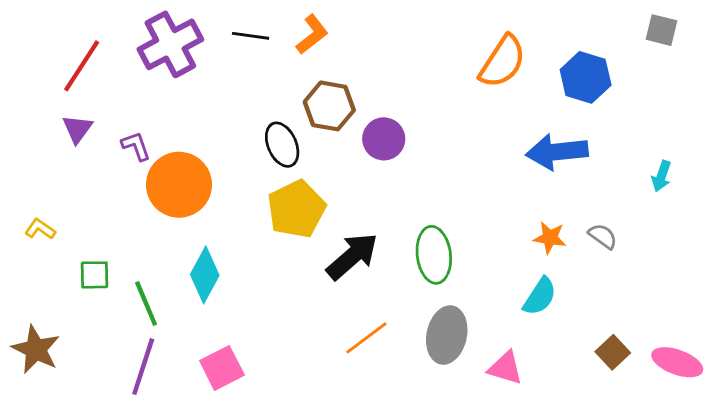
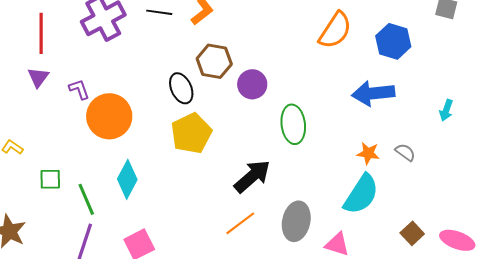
red line: (82, 66) -> (41, 33), turned -33
green ellipse: (434, 255) -> (293, 124), moved
black arrow: (352, 256) -> (252, 176), moved
cyan semicircle: (540, 296) -> (361, 194), size x1.5

